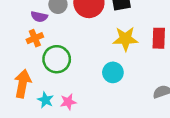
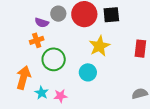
yellow star: (125, 39) -> (99, 46), moved, turned -30
cyan circle: (113, 72) -> (88, 72), moved

